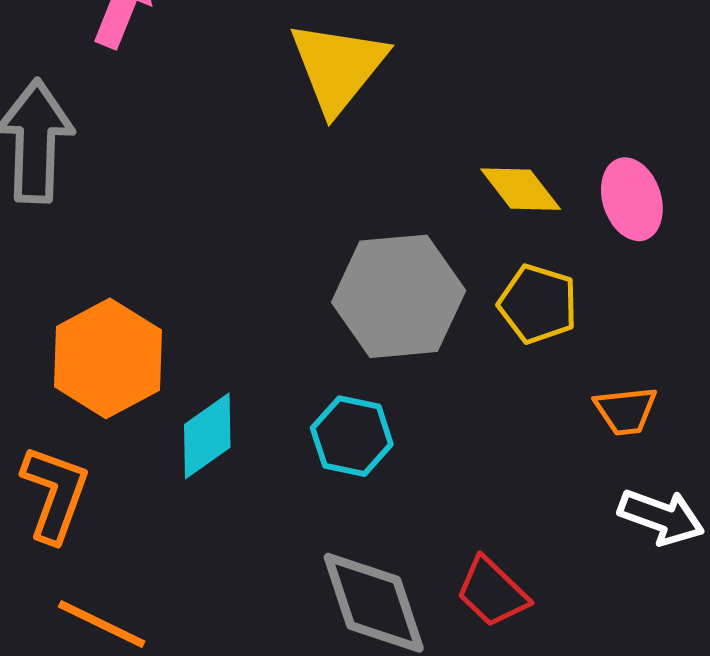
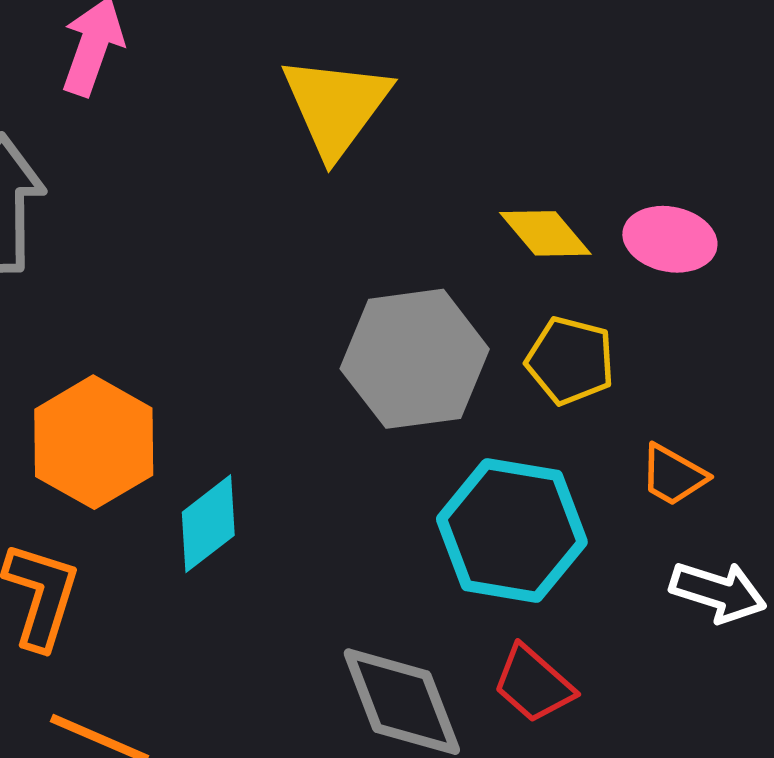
pink ellipse: (632, 199) -> (670, 239), turned -58
orange trapezoid: (626, 411) -> (673, 475), turned 38
cyan hexagon: (352, 436) -> (512, 530), moved, size x1.6

